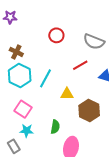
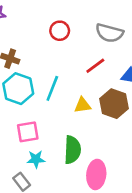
pink square: (23, 109) -> (28, 132), turned -36
brown hexagon: (89, 110) -> (114, 104), moved
green semicircle: (55, 127) -> (72, 150), size x1.5

